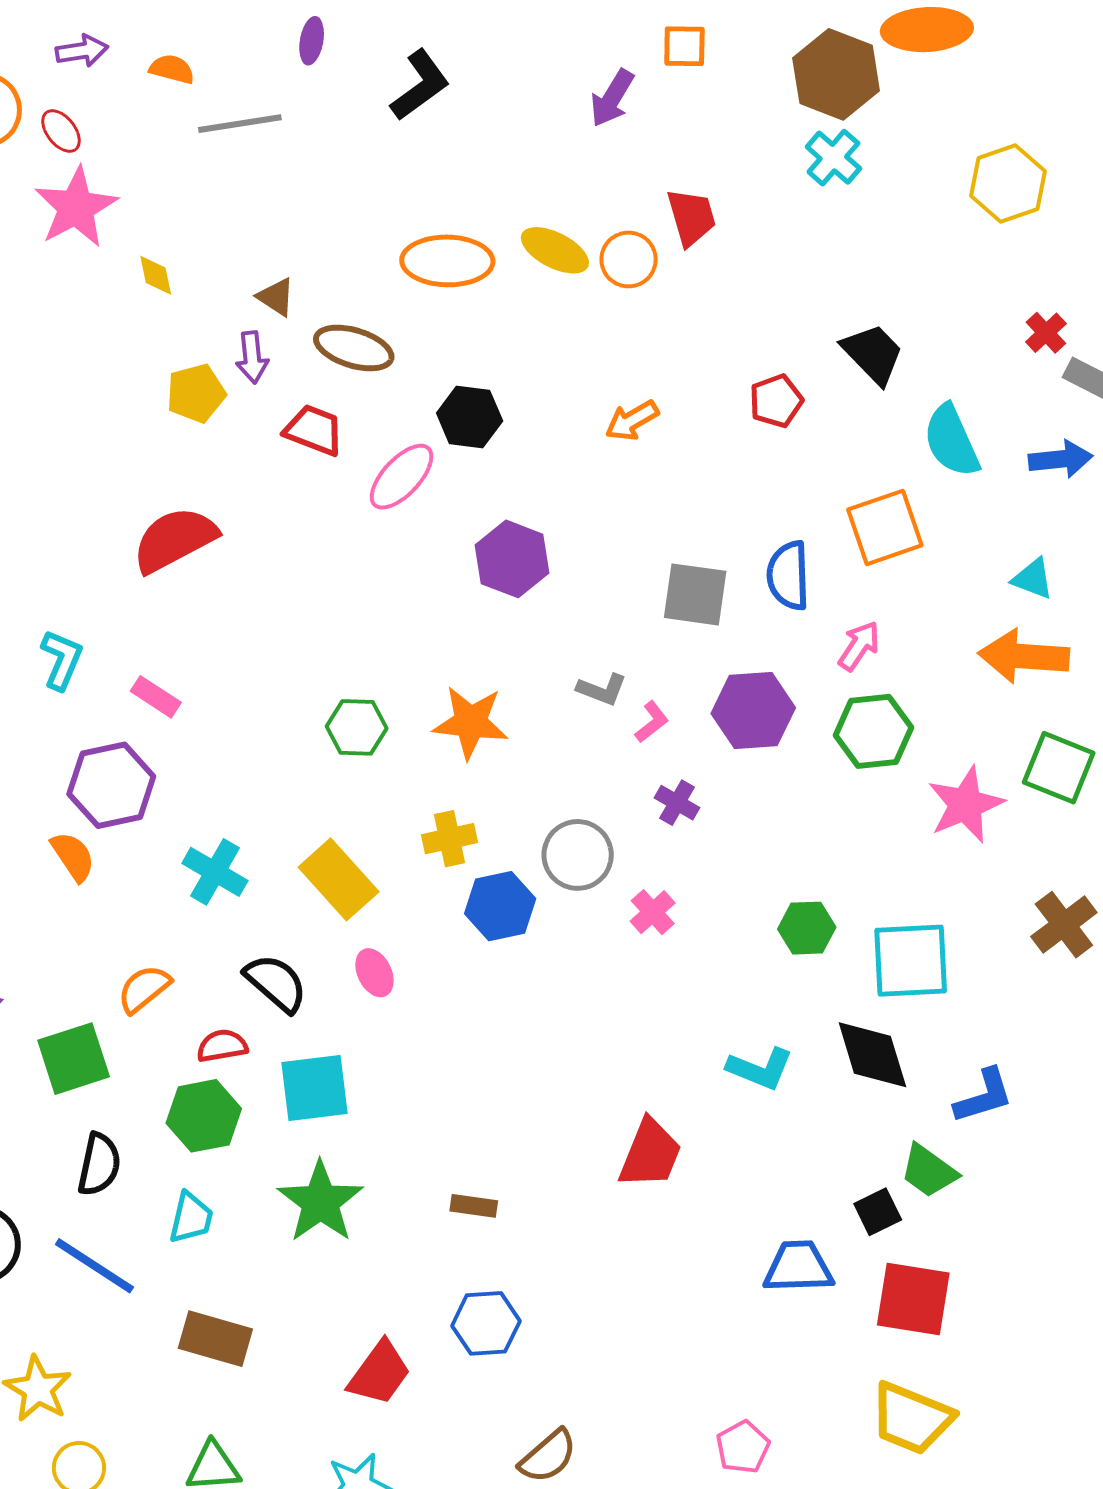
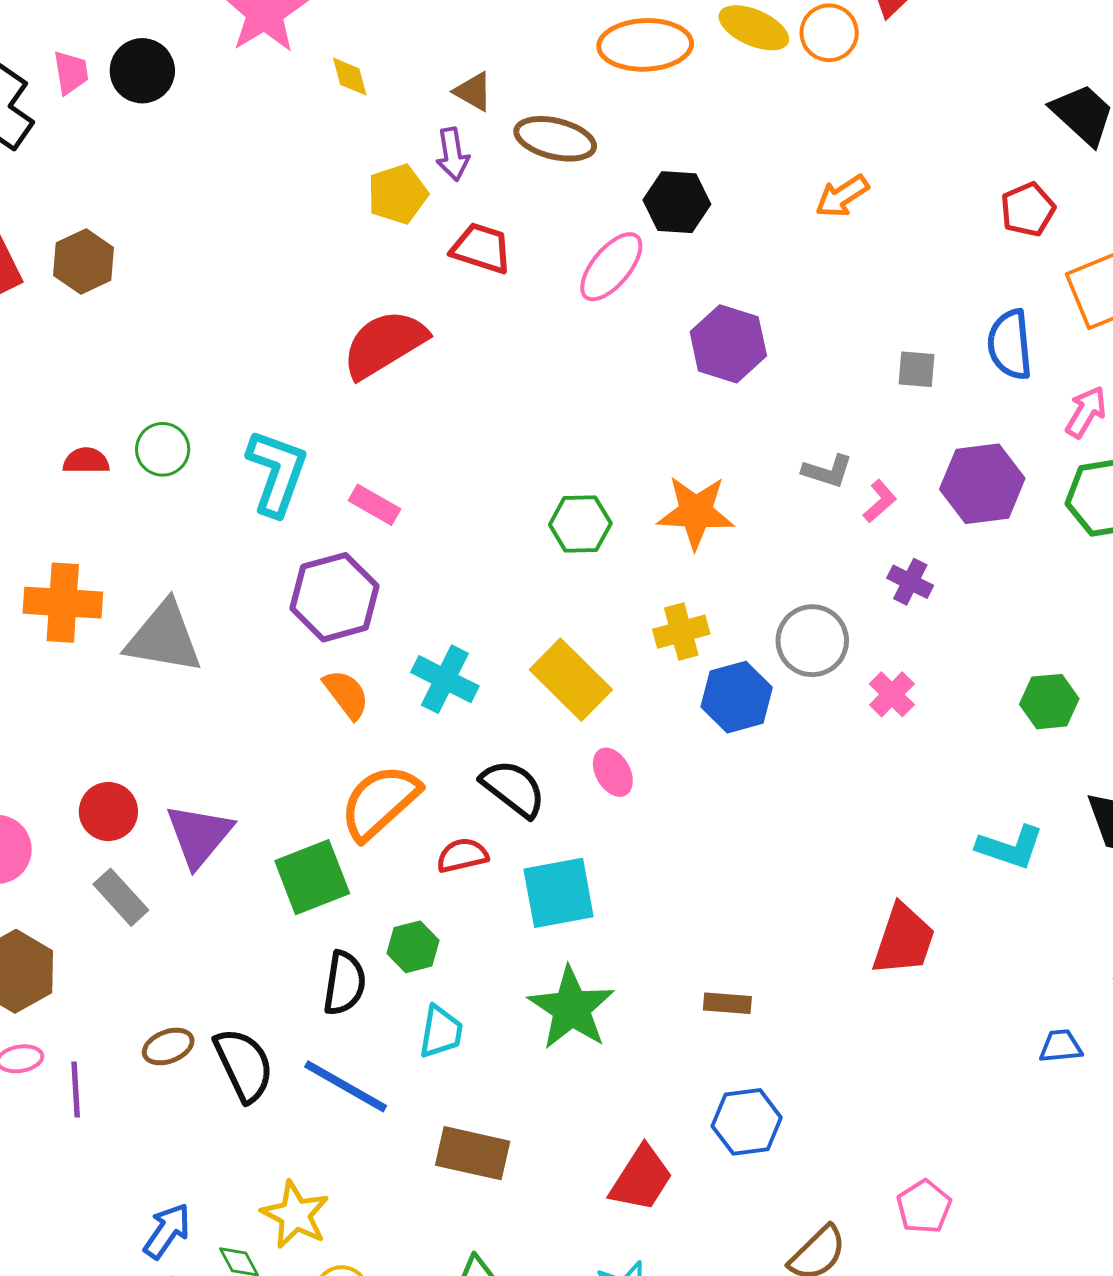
red pentagon: (776, 401) -> (1028, 209), moved
red trapezoid: (314, 430) -> (481, 248), moved
gray square: (695, 594) -> (916, 369), size x0.6
cyan L-shape: (62, 660) -> (277, 473), size x1.4
orange semicircle: (73, 856) -> (346, 694), moved
orange semicircle: (144, 989) -> (380, 802), size x1.5
green hexagon: (204, 1116) -> (413, 947), moved, size x0.7
blue trapezoid: (798, 1267) -> (1061, 1046), size x0.6
pink pentagon: (743, 1447) -> (924, 1207), moved

